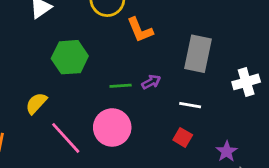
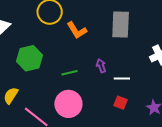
gray rectangle: (198, 54) -> (121, 24), moved
purple arrow: (151, 82) -> (101, 66), moved, turned -72

